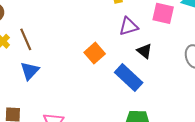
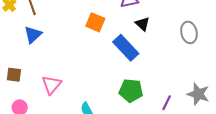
orange square: (95, 53) -> (95, 22), turned -30

